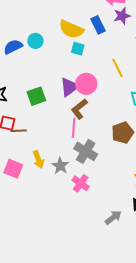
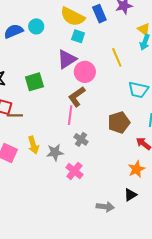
purple triangle: (69, 87) -> (67, 59), moved
gray cross: (86, 151) -> (81, 139), size x0.6
gray star: (60, 166) -> (55, 152), turned 30
gray arrow: (113, 218) -> (105, 207), turned 42

